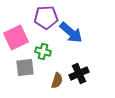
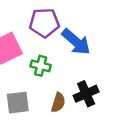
gray square: (25, 67) -> (18, 103), moved

